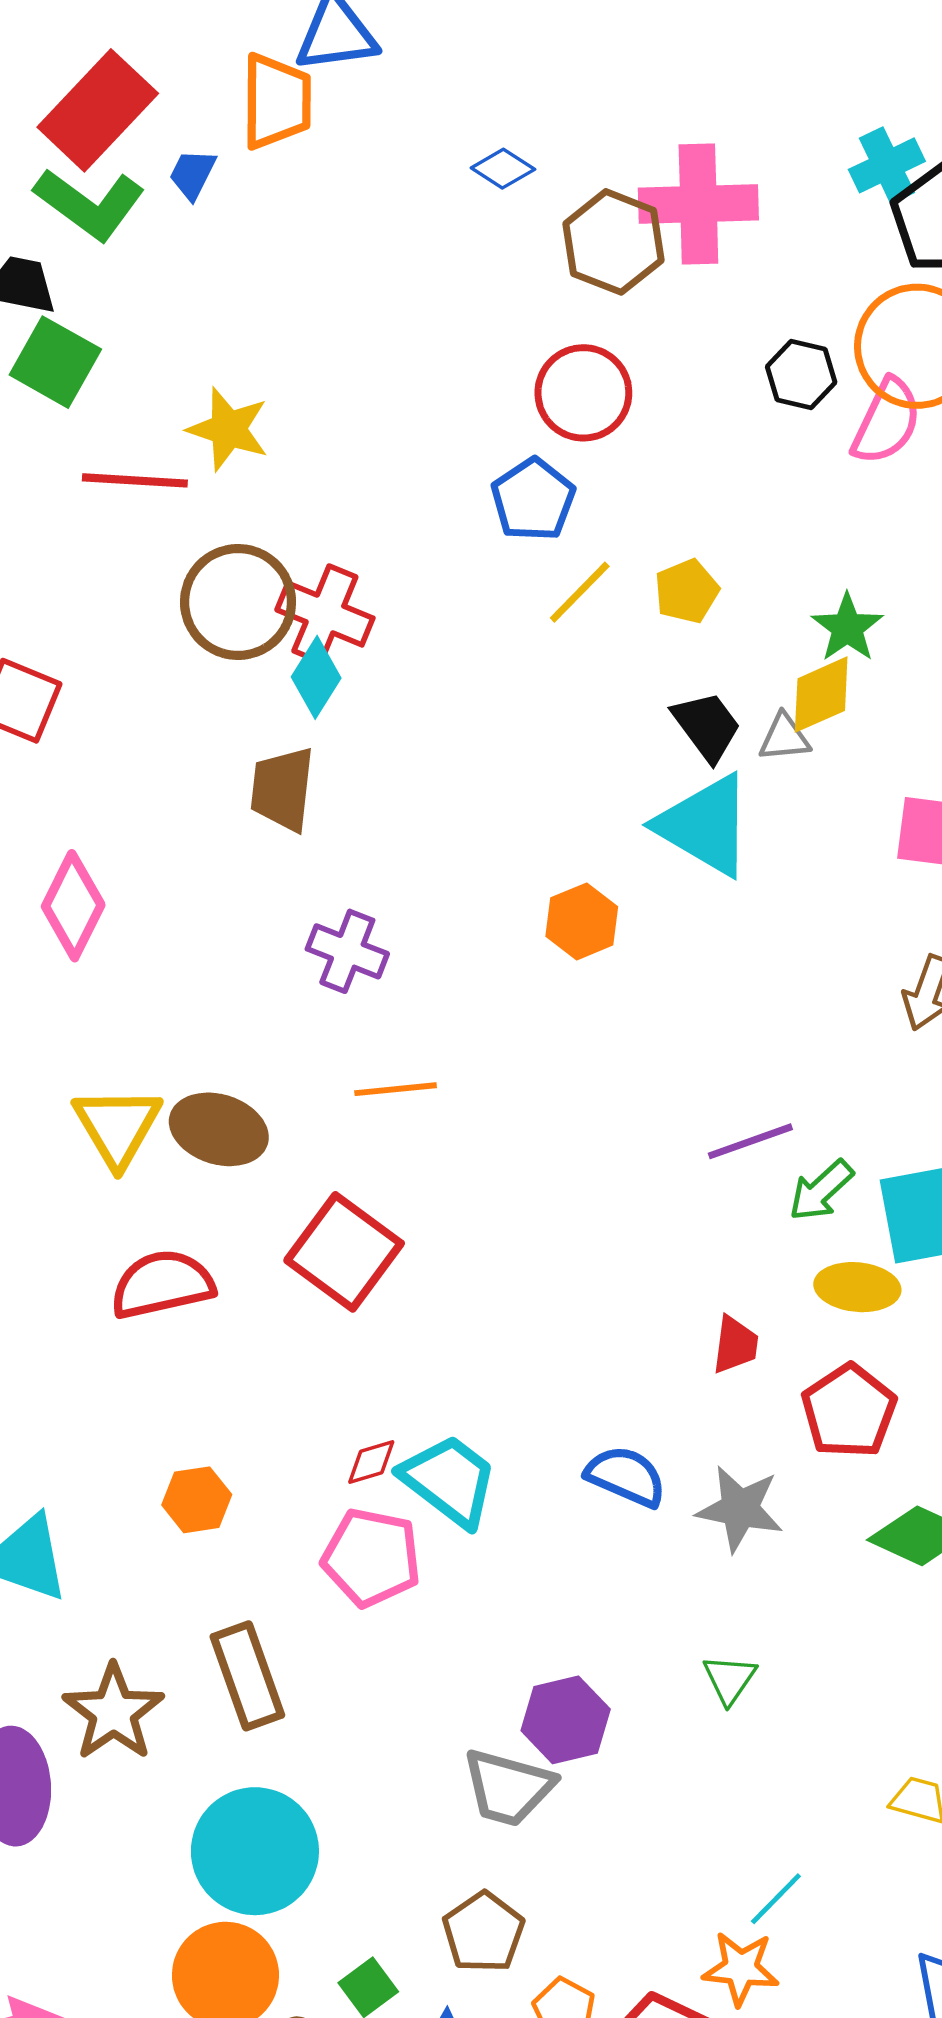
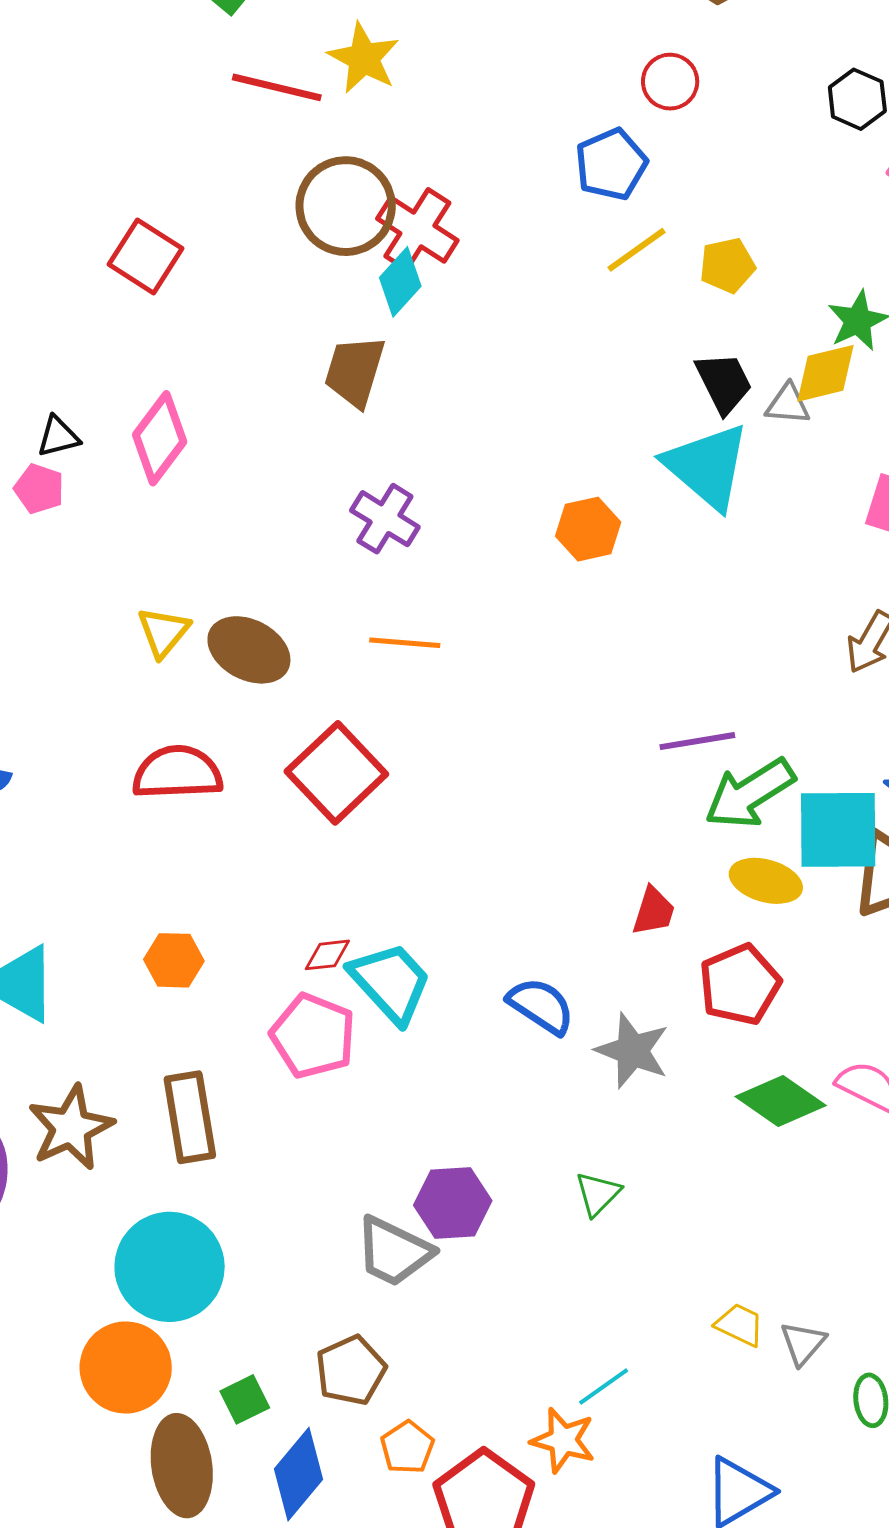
red circle: (583, 393) -> (670, 82), size x0.7
yellow triangle: (117, 1126) -> (163, 632), size x0.7
green arrow: (821, 1190) -> (750, 793), size x1.5

